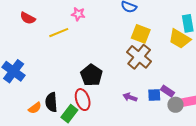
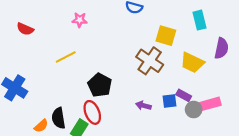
yellow line: (59, 33) -> (66, 57), moved
yellow square: (141, 34) -> (166, 36), moved
yellow trapezoid: (180, 39) -> (192, 63), moved

